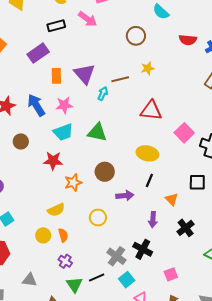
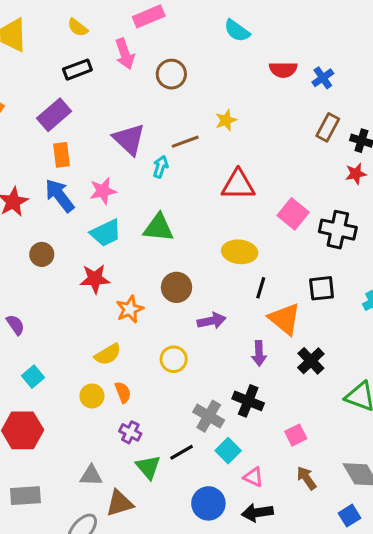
pink arrow: (88, 19) -> (125, 54), turned 42
brown circle: (136, 36) -> (171, 74), moved
orange rectangle: (56, 76) -> (61, 155), moved
black line: (149, 180) -> (261, 288), moved
orange triangle: (172, 199) -> (285, 319), size x1.6
gray triangle: (29, 280) -> (91, 476), moved

